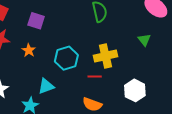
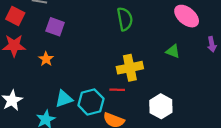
green triangle: (144, 40) -> (173, 51), turned -32
cyan hexagon: (66, 58) -> (91, 102), moved

